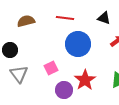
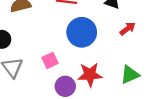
red star: (85, 80) -> (90, 75), turned 30

